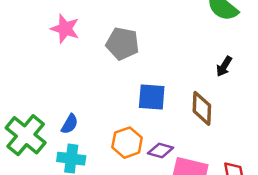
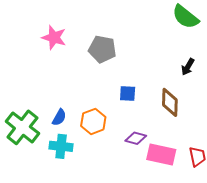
blue square: (152, 97) -> (128, 93), size x0.7
orange hexagon: (127, 143) -> (93, 121), moved

